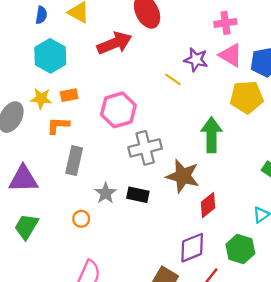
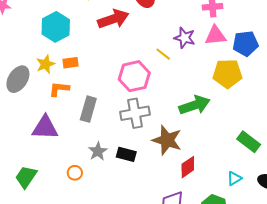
pink triangle: (231, 55) -> (215, 36), turned -40
yellow star: (41, 98) -> (46, 64), turned -30
pink hexagon: (118, 110) -> (134, 76), moved
green arrow: (212, 135) -> (195, 105), turned 68
gray rectangle: (74, 161) -> (88, 109), moved
purple triangle: (23, 179) -> (45, 128), moved

